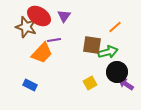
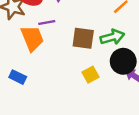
brown square: (92, 45) -> (83, 38), moved
orange trapezoid: (42, 53) -> (32, 38), turned -65

